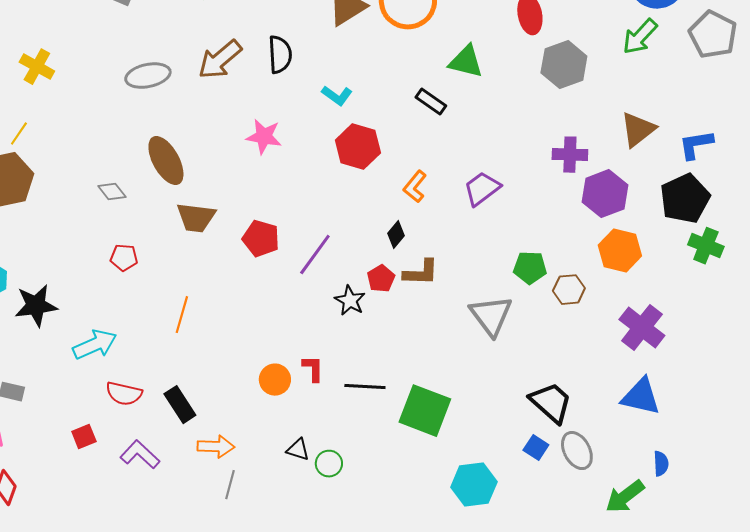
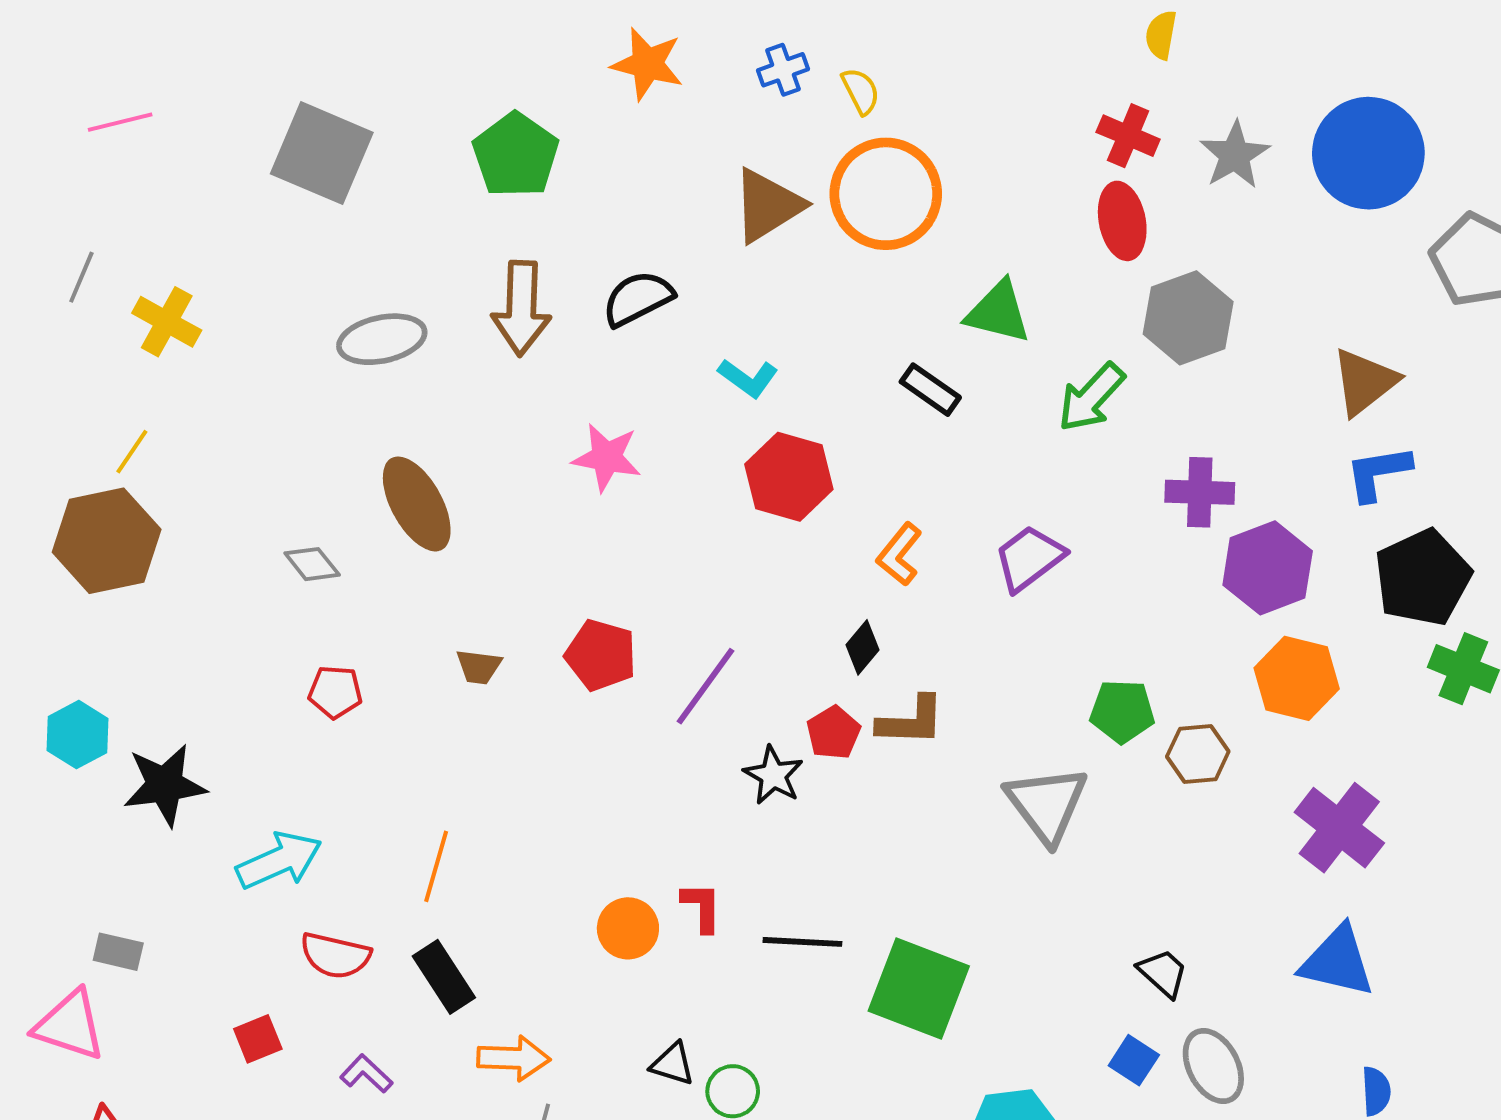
green arrow: (640, 37) -> (1091, 397), moved
black semicircle: (280, 55) -> (638, 298), turned -114
brown arrow: (220, 60) -> (521, 308), turned -48
brown triangle: (638, 130) -> (1365, 382), moved
blue L-shape: (696, 145) -> (1378, 473), moved
brown trapezoid: (196, 218) -> (479, 667), moved, size x0.6
orange line: (182, 315) -> (436, 866), moved
black trapezoid: (551, 403) -> (1163, 973), size x0.6
purple L-shape: (140, 455) -> (366, 1074), size x0.7

